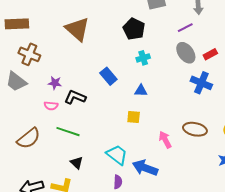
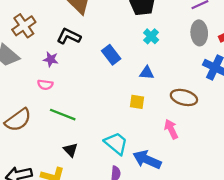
gray ellipse: (186, 53) -> (199, 33), turned 30
brown cross: (29, 54) -> (24, 26), turned 30
cyan cross: (143, 58) -> (151, 36), turned -32
black L-shape: (75, 97) -> (69, 36), moved
brown ellipse: (195, 129) -> (184, 97), moved

